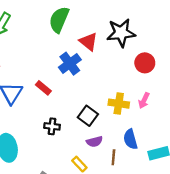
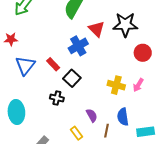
black square: (88, 116) -> (72, 78), moved
purple semicircle: (94, 142) -> (92, 115), turned -112

